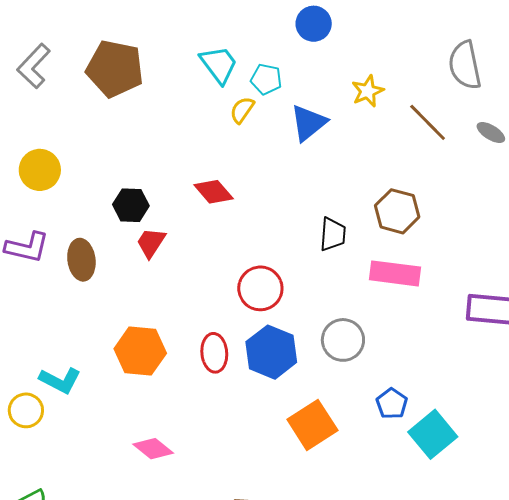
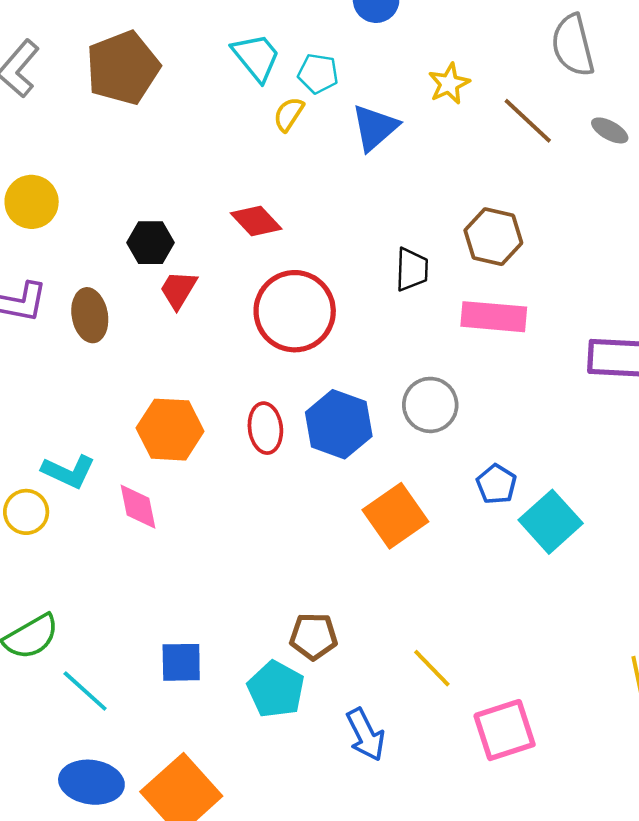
brown pentagon: (115, 69) -> (123, 68), turned -30
red circle: (260, 288) -> (295, 311), moved, size x1.4
pink diamond: (153, 449) -> (138, 507), moved, turned 42

